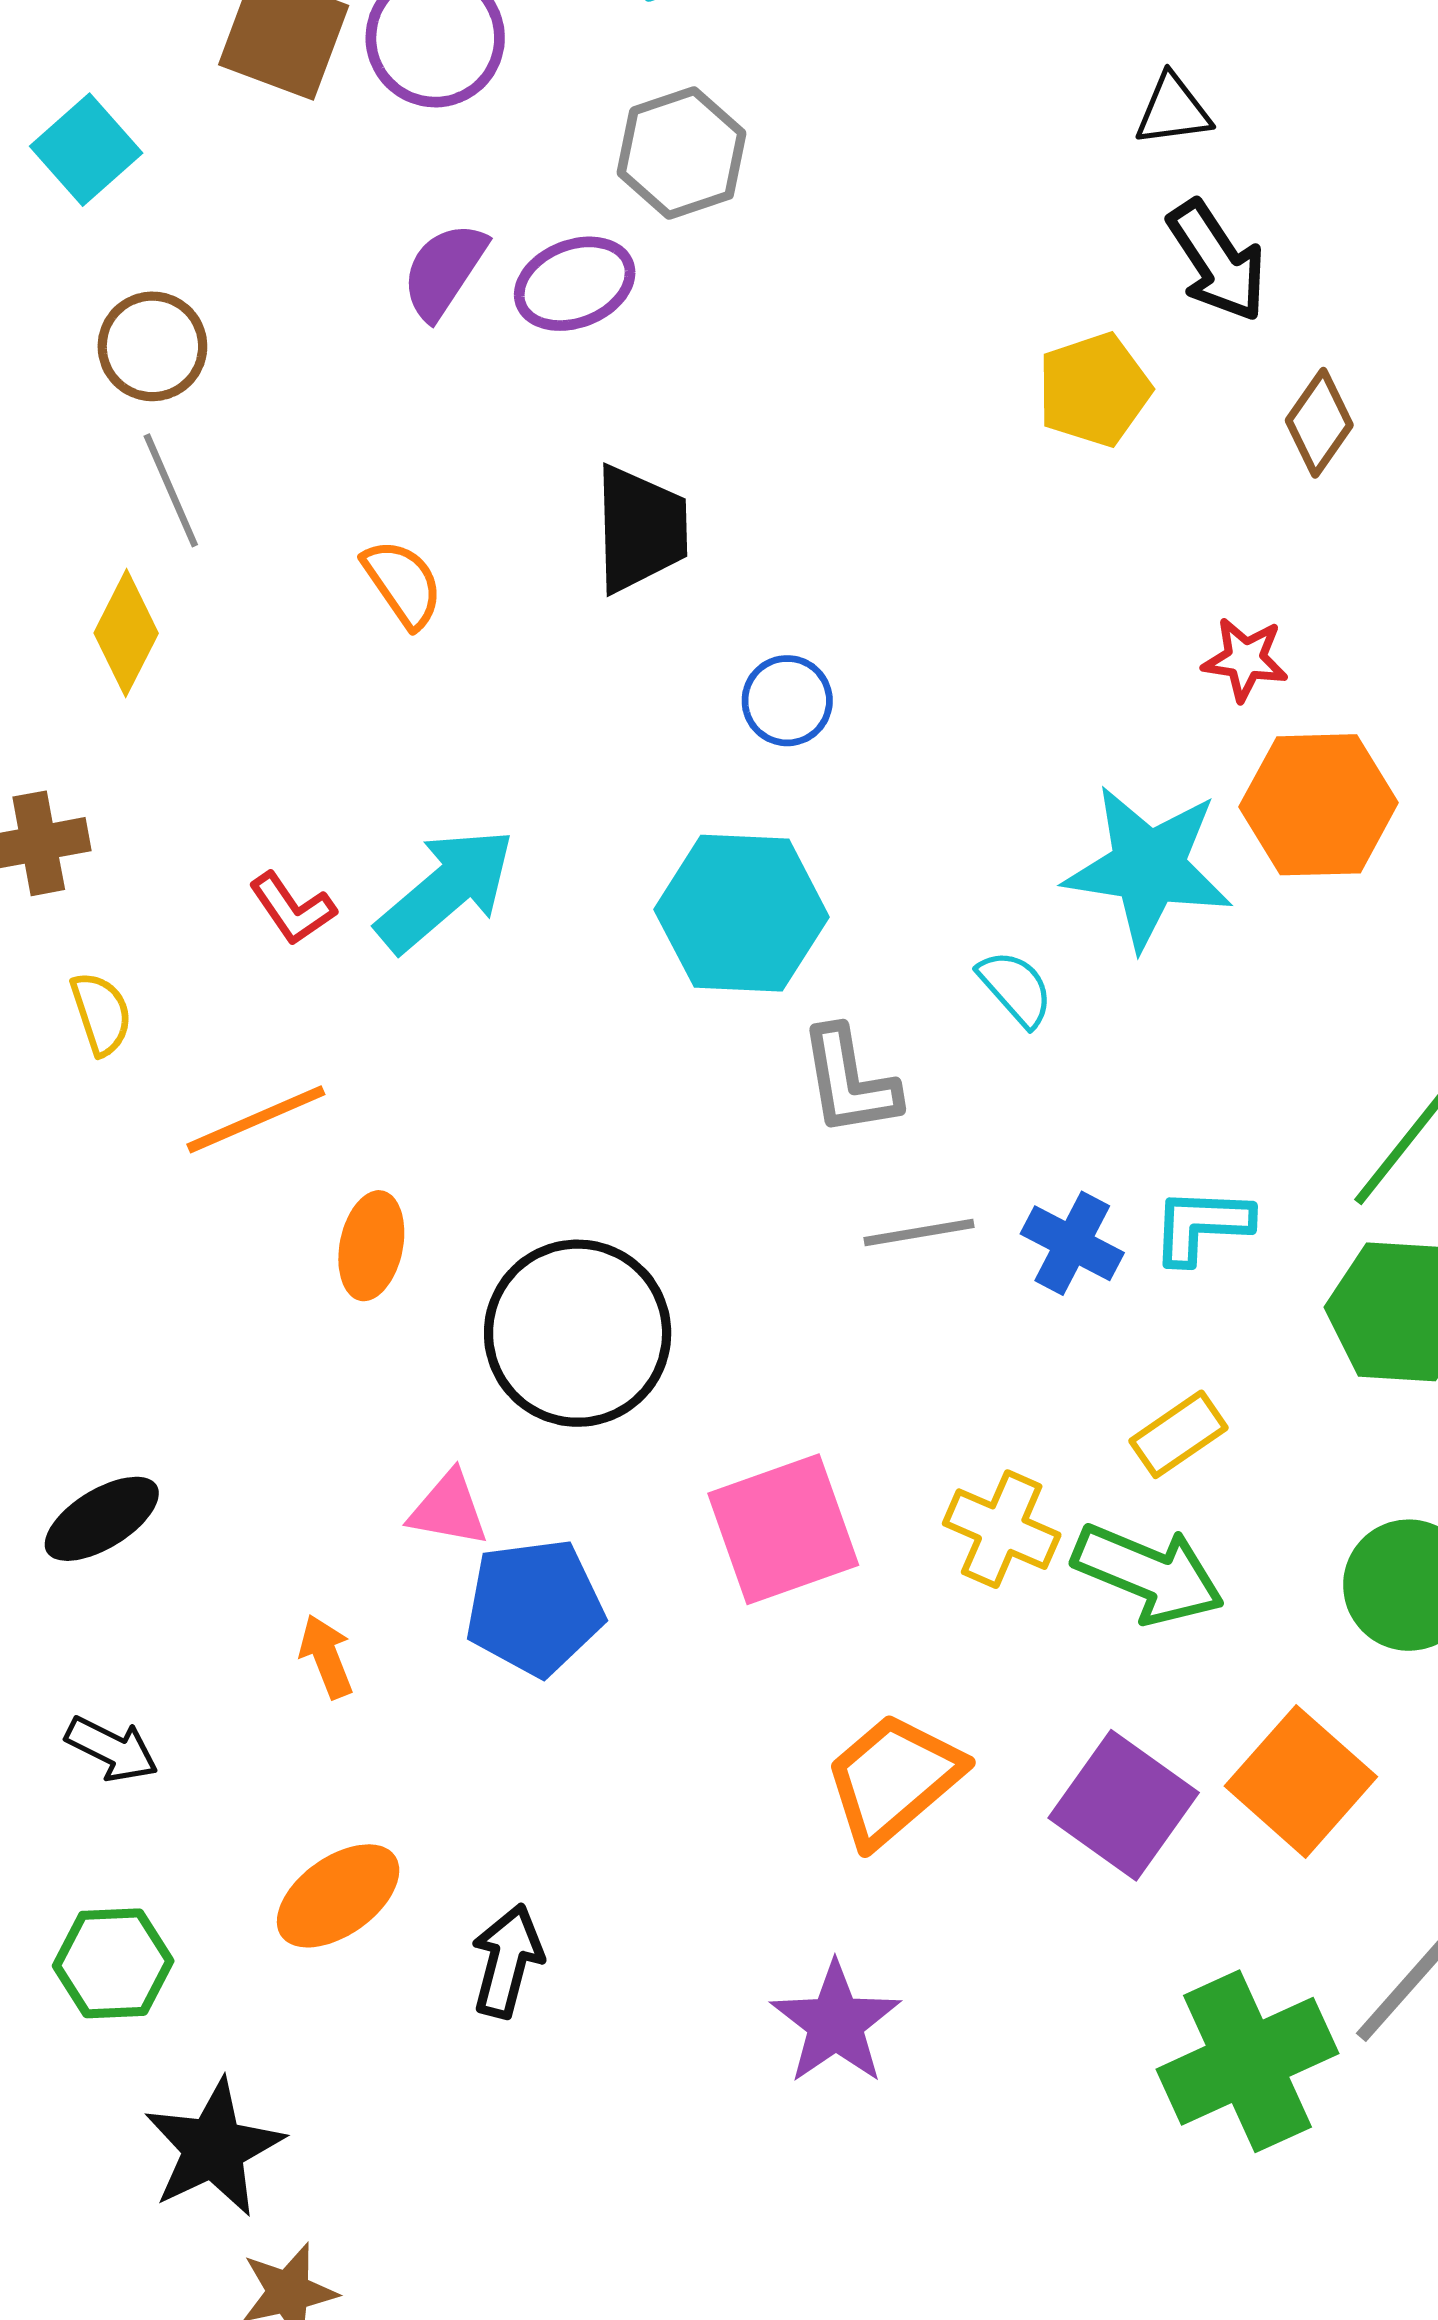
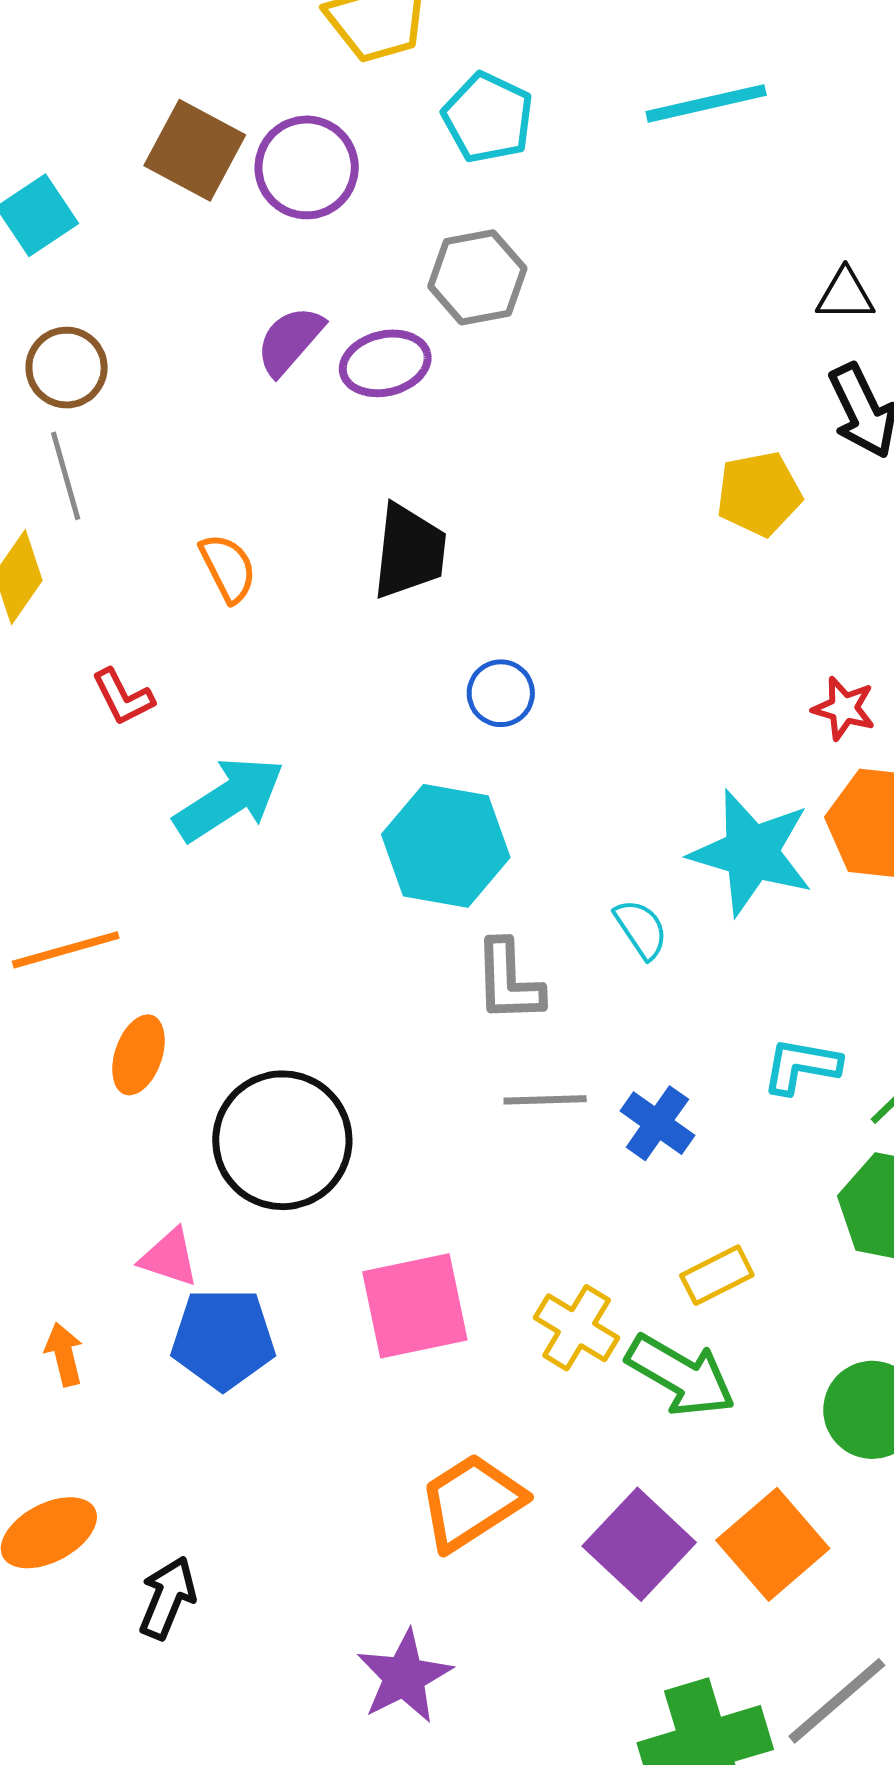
red L-shape: (292, 909) -> (123, 697), moved
cyan L-shape: (1202, 1225) -> (801, 1066), moved

